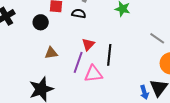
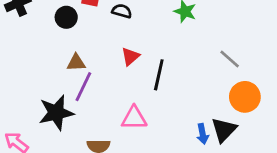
purple line: (78, 62) -> (83, 87), moved
pink triangle: (93, 74) -> (134, 118), moved

